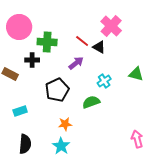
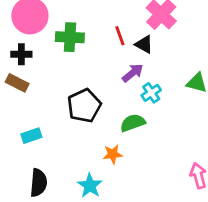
red line: (82, 41) -> (120, 36), turned 32
black cross: (32, 60) -> (21, 54), moved
purple arrow: (76, 63) -> (133, 73), moved
orange star: (65, 124) -> (113, 154), moved

